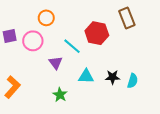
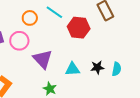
cyan line: (72, 46) -> (54, 12), moved
purple triangle: (56, 63) -> (43, 59), size x1.5

